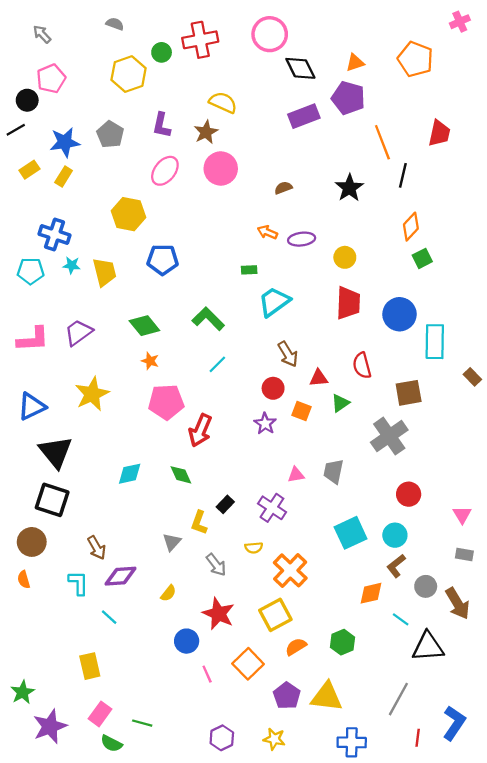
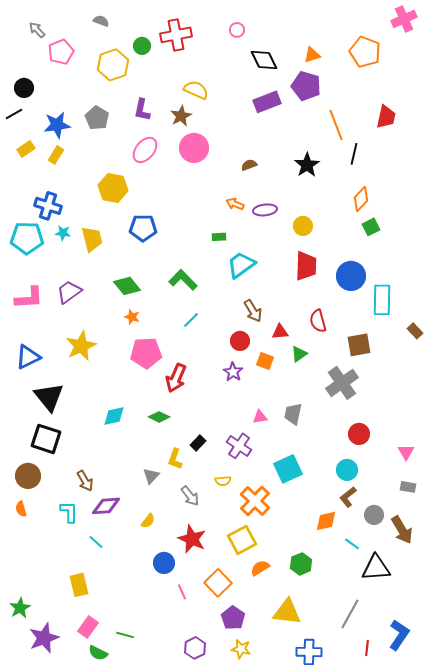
pink cross: (460, 22) -> (404, 19), size x1.4
pink circle: (270, 34) -> (237, 30), size x0.5
pink pentagon: (51, 79) -> (61, 52), moved
cyan pentagon: (31, 271) -> (27, 238), size x1.4
green diamond: (181, 475) -> (159, 417), turned -40
cyan square: (351, 533) -> (288, 469), moved
purple pentagon: (287, 696) -> (233, 618), moved

